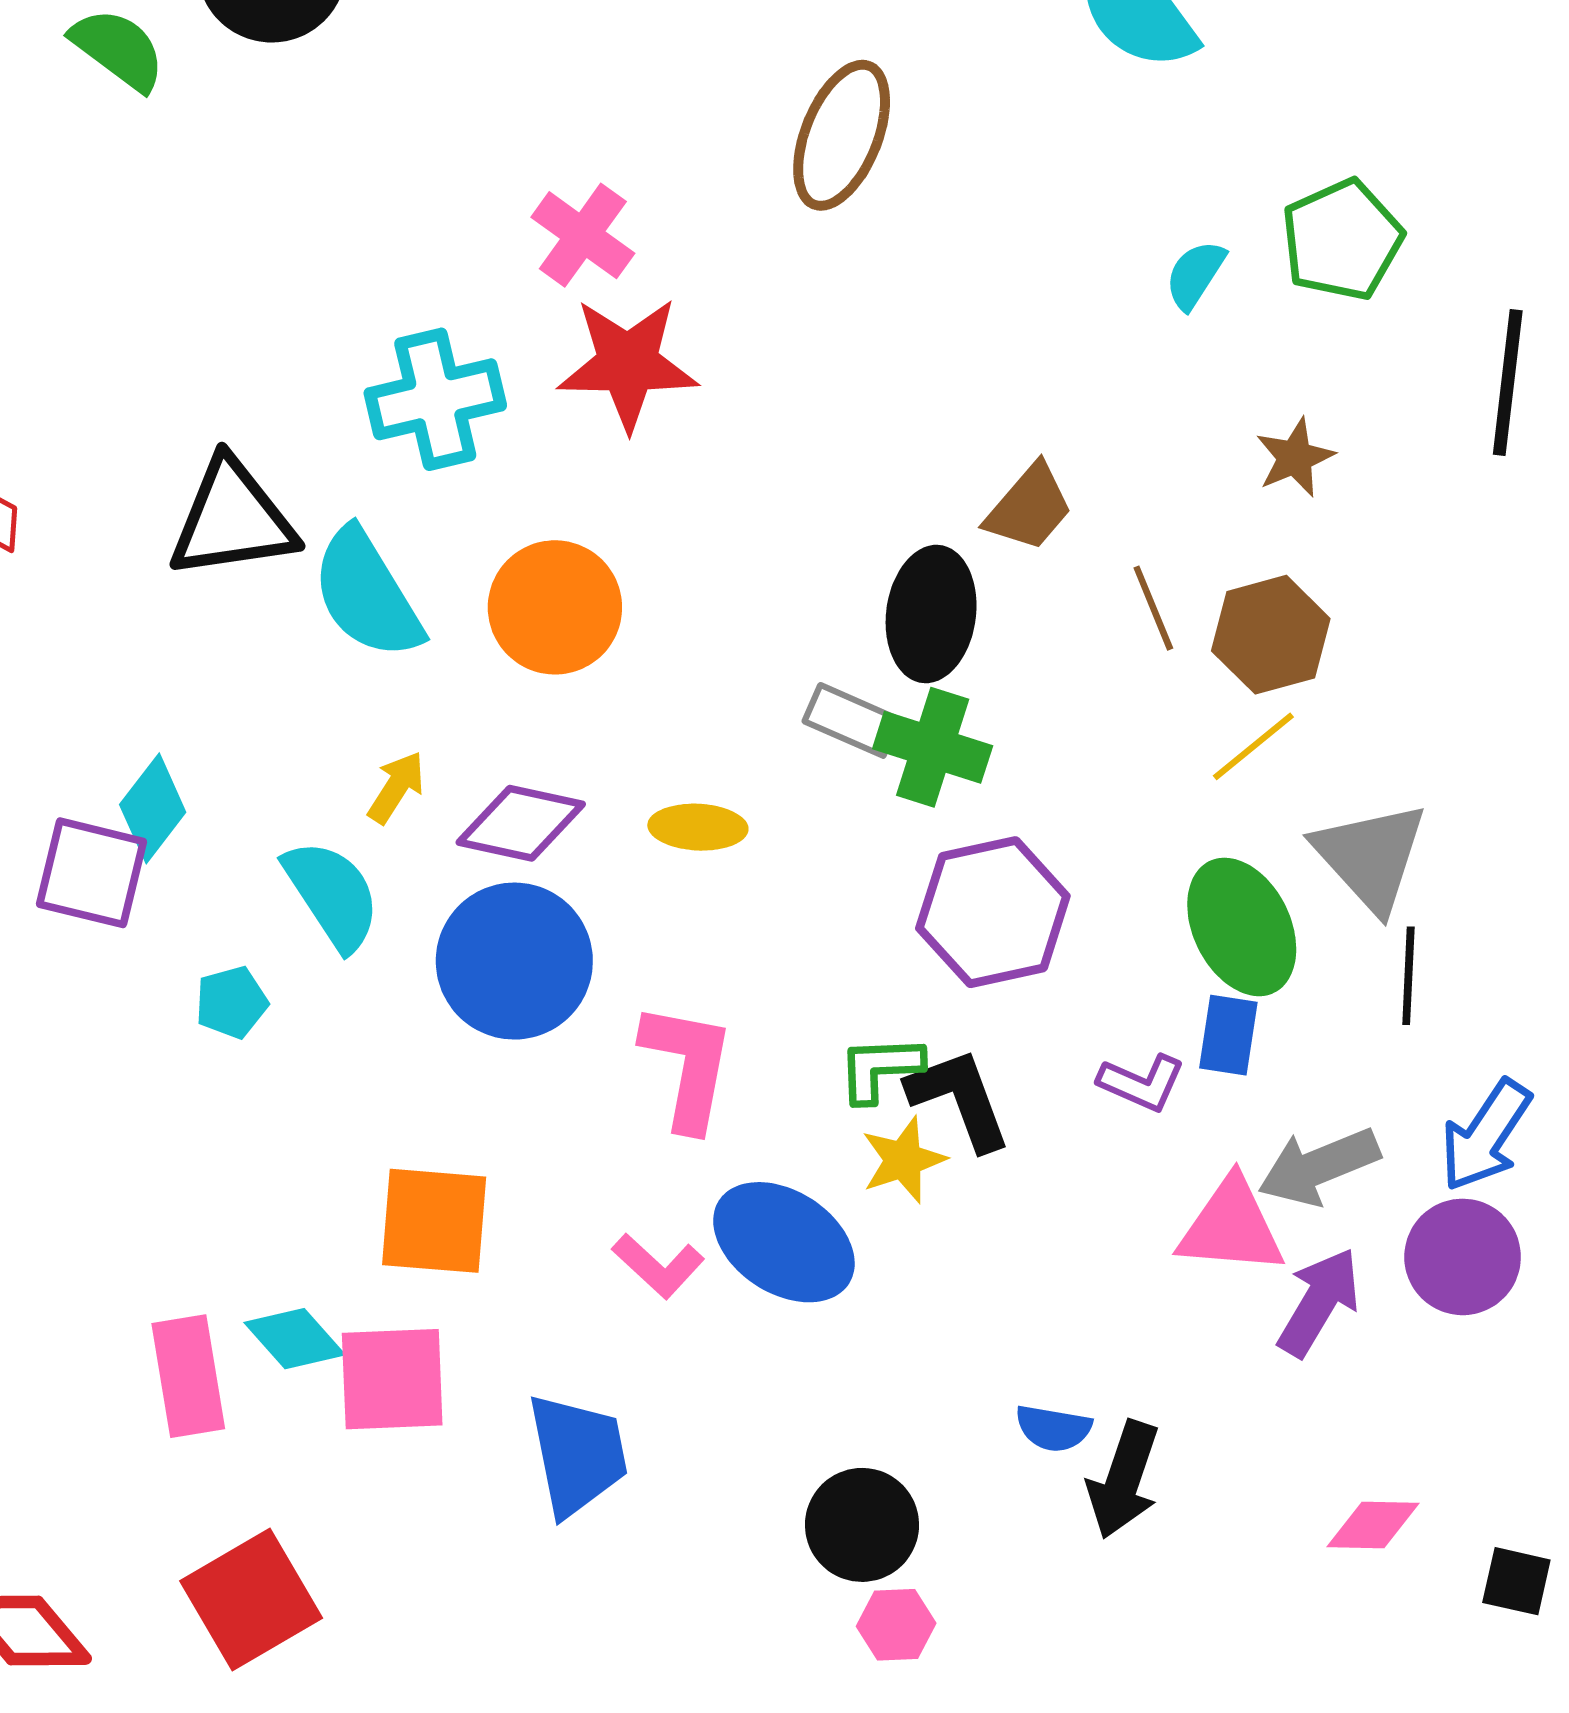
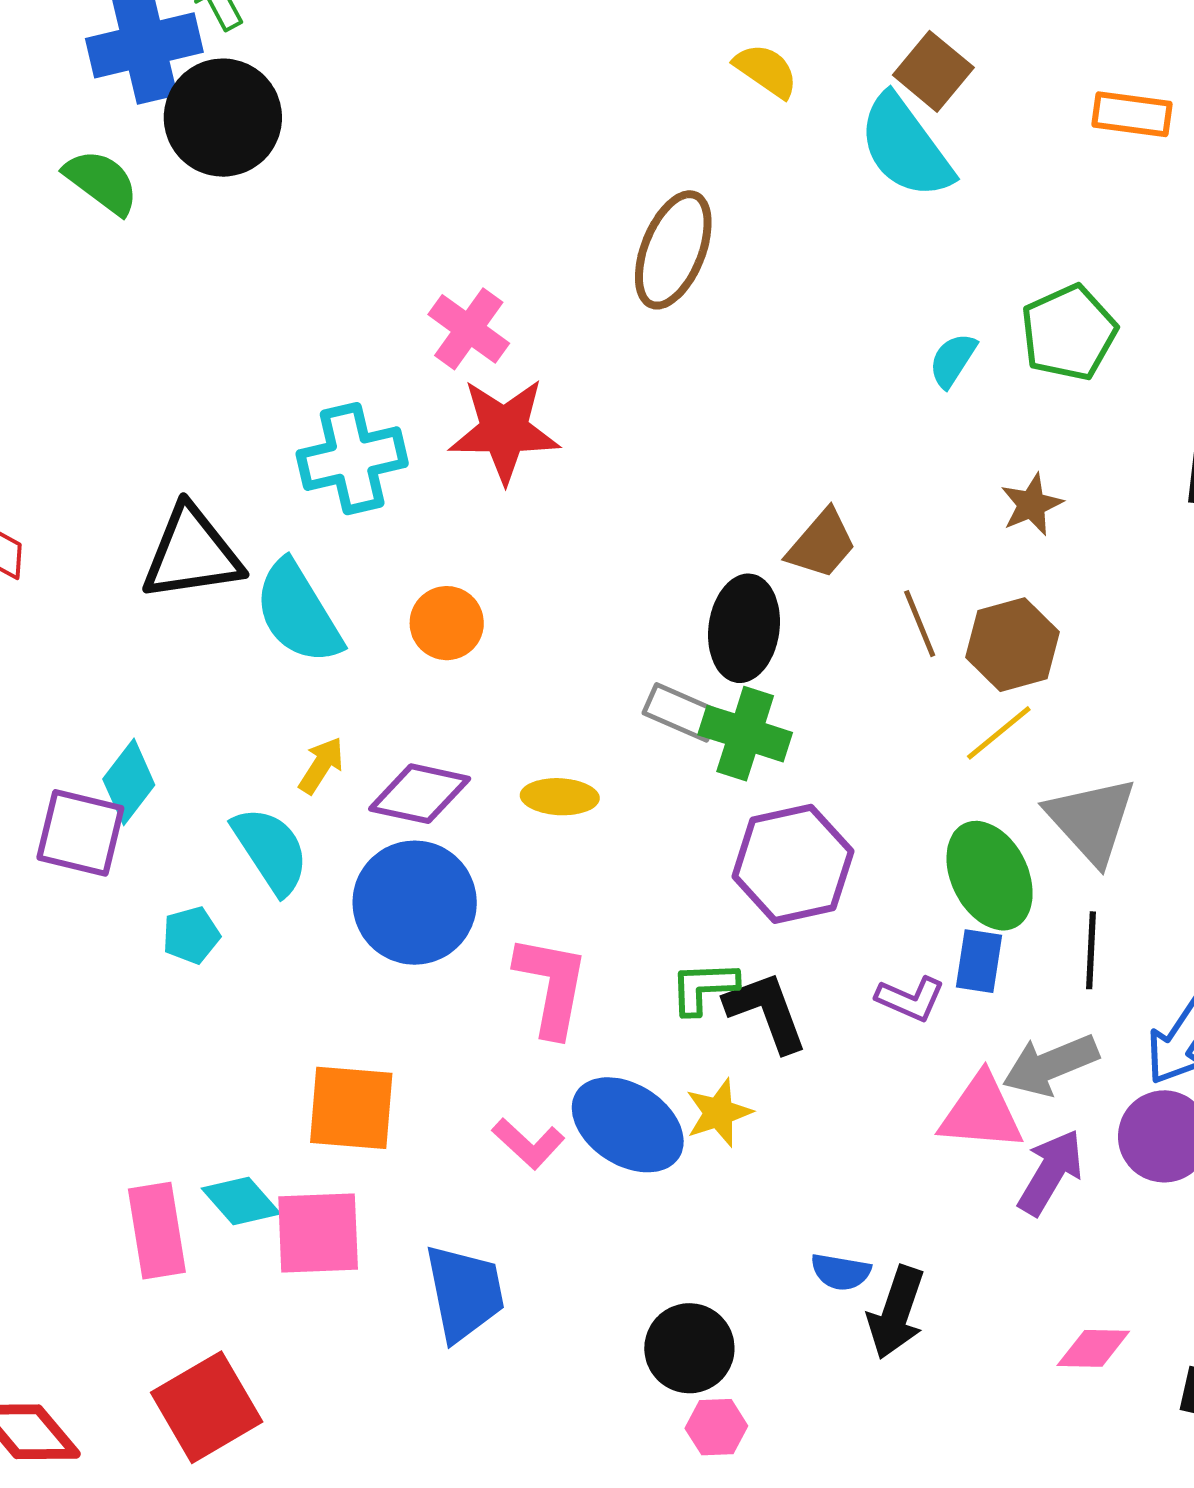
orange circle: (555, 607) -> (447, 623), size x0.7
black line: (1408, 976) -> (1091, 950), moved
yellow star: (903, 1160) -> (719, 1113), moved

